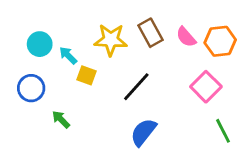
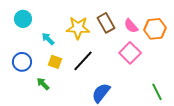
cyan circle: (40, 44) -> (23, 19), moved
yellow square: (87, 75) -> (55, 62), moved
black line: (136, 87) -> (83, 61), moved
pink square: (206, 87) -> (130, 53), moved

